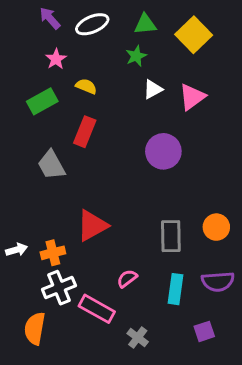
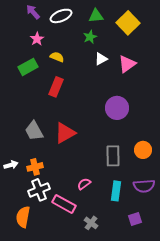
purple circle: (163, 151) -> (117, 108), moved
gray trapezoid: (51, 165) -> (34, 131), moved
red triangle: (92, 226) -> (65, 133), moved

